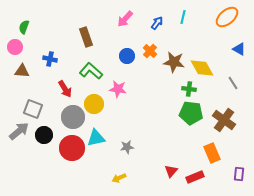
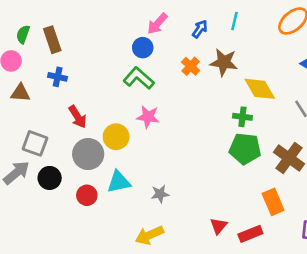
brown rectangle: (86, 37) -> (52, 40), moved
blue circle: (127, 56) -> (143, 48), moved
brown star: (174, 62) -> (224, 62), moved
green L-shape: (91, 71) -> (139, 78), moved
red circle: (72, 148) -> (87, 195), size x0.6
yellow arrow: (119, 178) -> (149, 235), size x1.5

